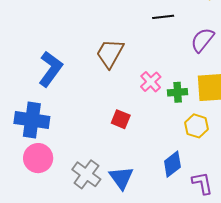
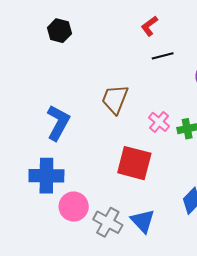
red square: (121, 119) -> (134, 163), size x1.8
pink circle: (38, 158) -> (74, 206), moved

